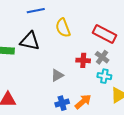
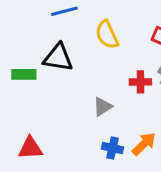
blue cross: (62, 103) -> (113, 148), turned 32

